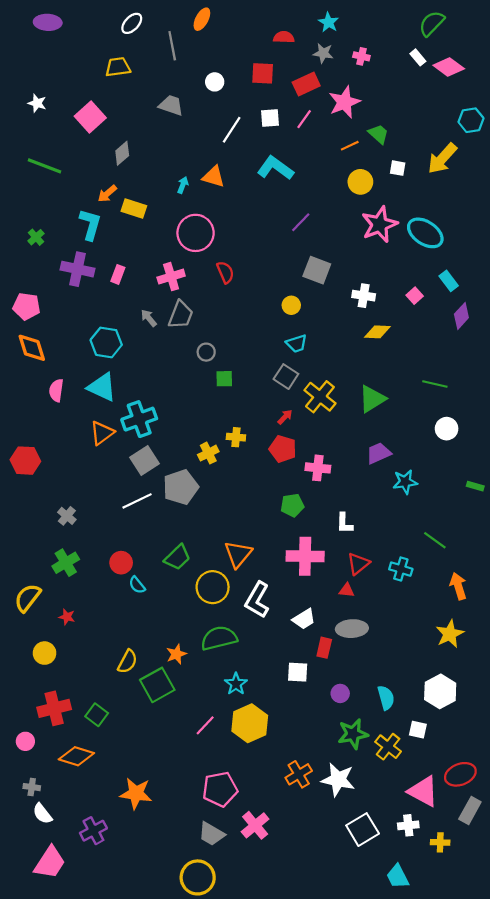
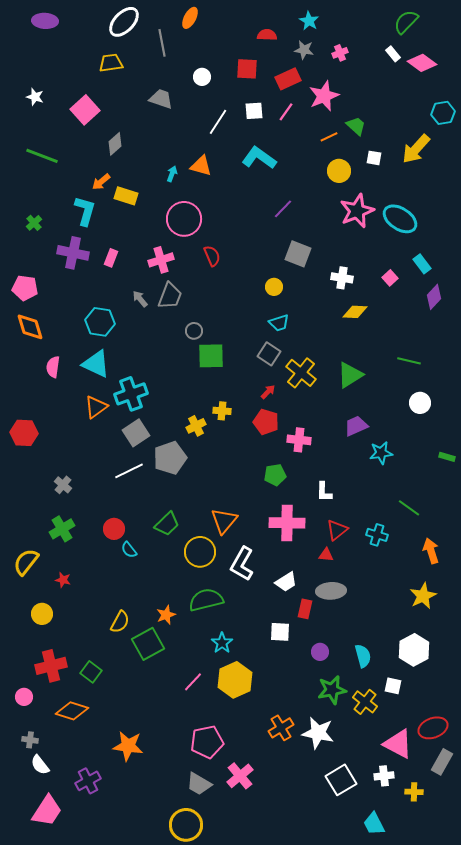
white ellipse: (132, 23) -> (124, 22), size x1.5
pink cross: (361, 56) -> (340, 53), turned -35
green square: (224, 379) -> (211, 356), size x1.6

